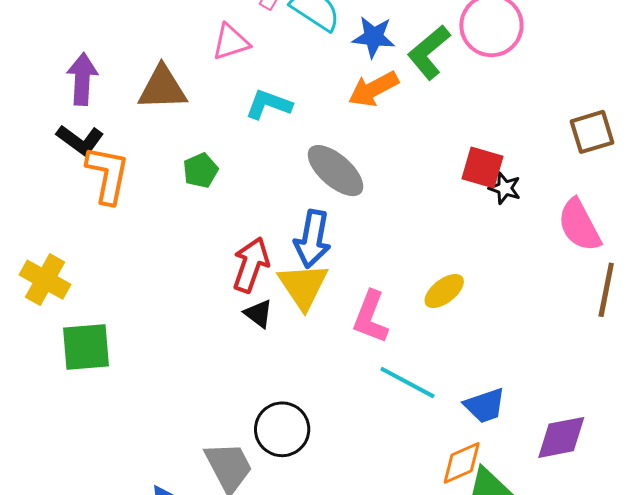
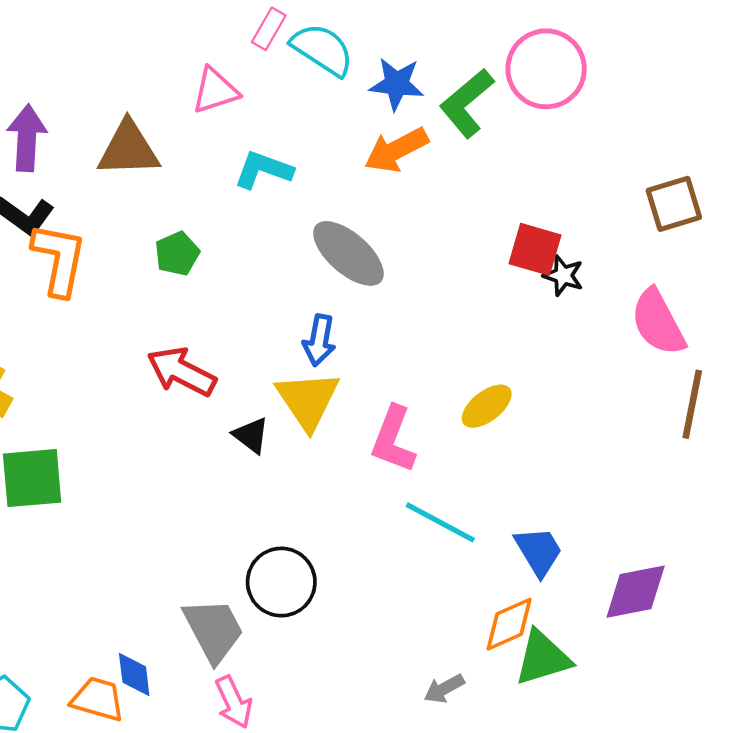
blue arrow: (312, 239) -> (319, 340), size x0.7
red arrow: (251, 265) -> (181, 372), moved, turned -82
blue trapezoid: (485, 405) -> (538, 551), turned -102

